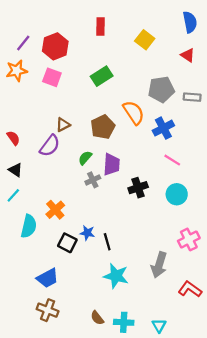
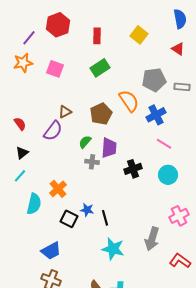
red rectangle: (101, 26) -> (97, 36), moved
red hexagon: (55, 46) -> (58, 25), moved
black triangle: (16, 170) -> (22, 153), turned 48
gray cross: (93, 180) -> (92, 162), turned 32

